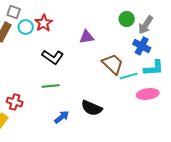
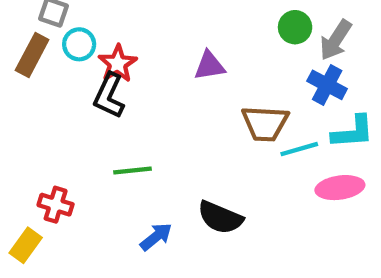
red star: (44, 23) -> (118, 64), moved
black L-shape: (53, 57) -> (109, 96), moved, turned 80
brown trapezoid: (113, 64) -> (265, 123), turned 140

